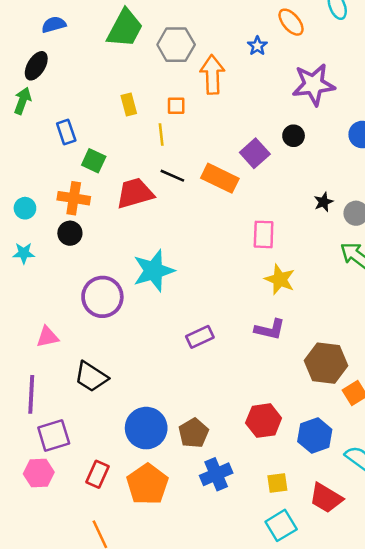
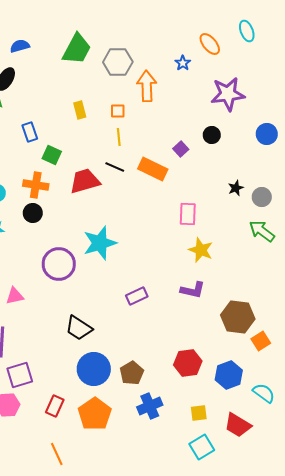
yellow line: (161, 135) -> (119, 137), moved
purple square: (255, 153) -> (181, 149), size x0.7
black trapezoid: (91, 377) -> (79, 328), moved

